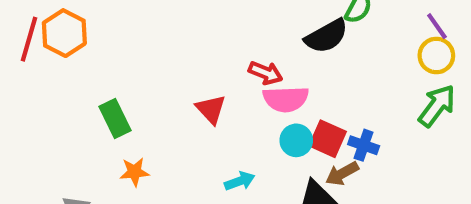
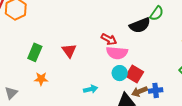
red triangle: (211, 109) -> (69, 51), moved
green rectangle: (115, 118) -> (35, 52), turned 42
blue cross: (364, 145) -> (156, 90), moved, turned -32

